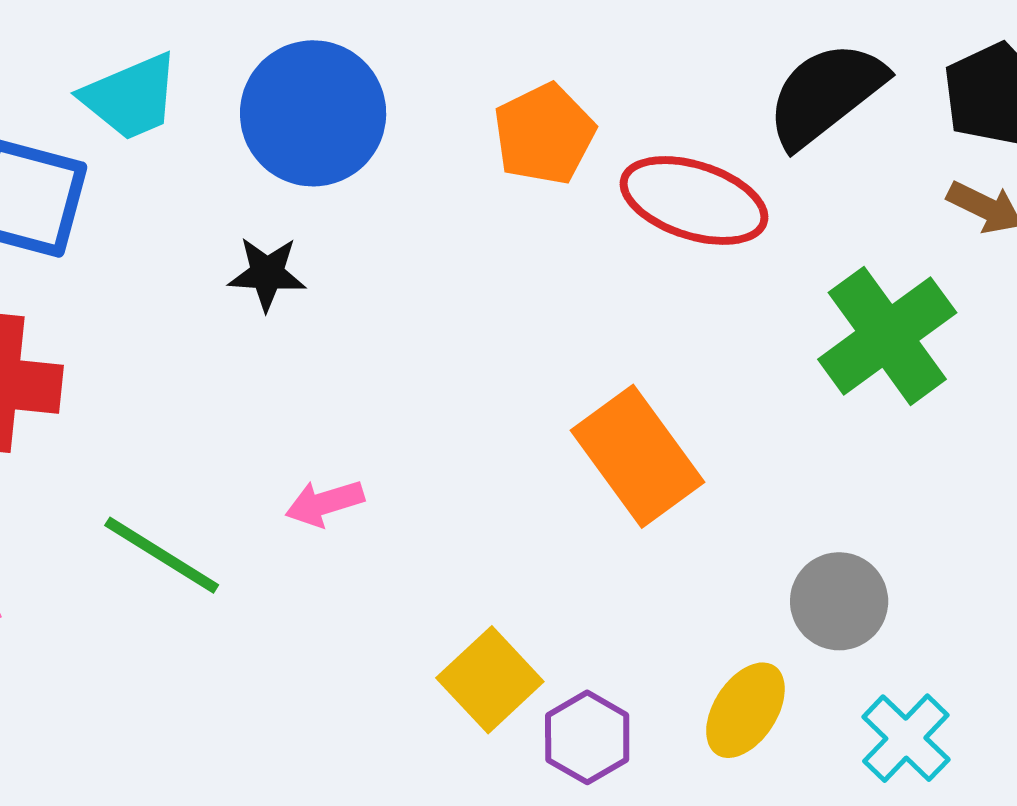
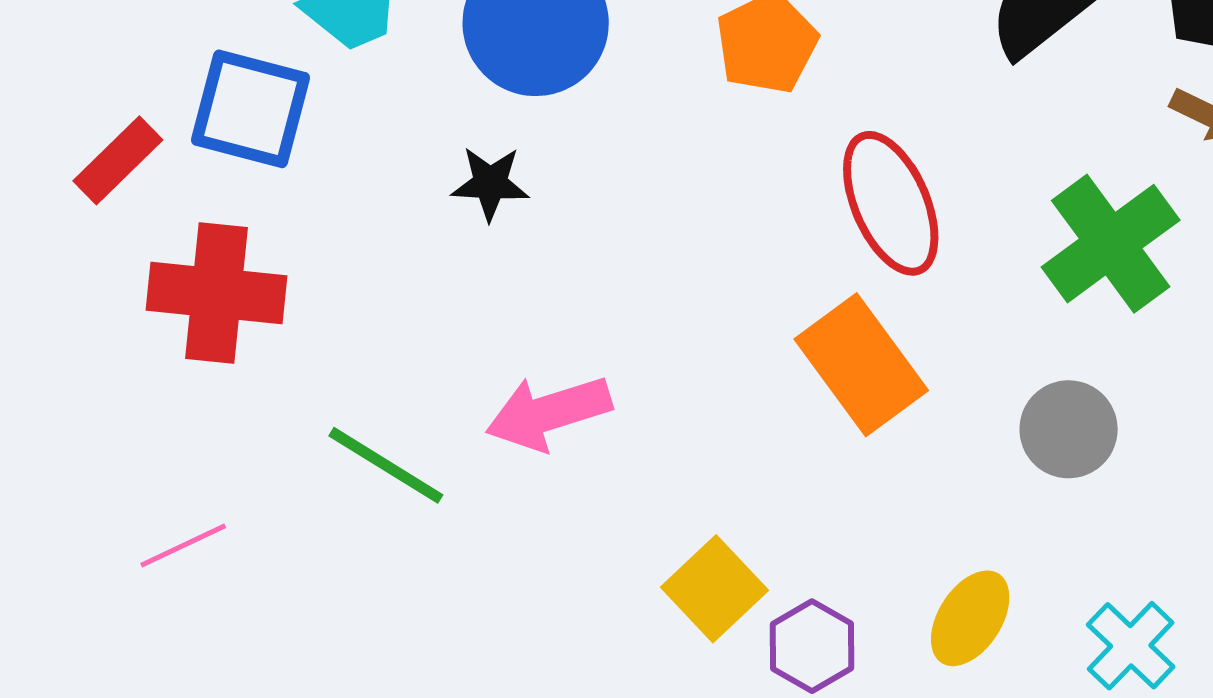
red ellipse: (694, 200) -> (891, 203), moved, turned 49
pink arrow: (325, 503) -> (549, 413), size x1.6
gray circle: (839, 601) -> (1069, 429), moved

